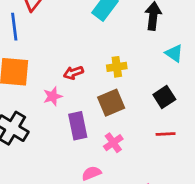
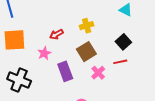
red line: (166, 134) -> (120, 62), moved
pink cross: (113, 143) -> (98, 73), moved

